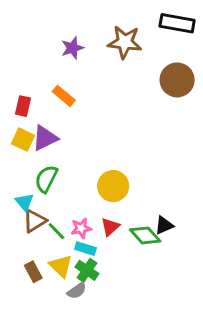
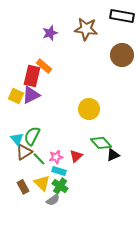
red rectangle: (23, 106) -> (32, 76), moved, size x1.5
green semicircle: (46, 179) -> (32, 136), moved
yellow circle: (113, 186) -> (89, 109), moved
green diamond: (145, 235) -> (101, 143), moved

